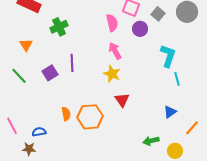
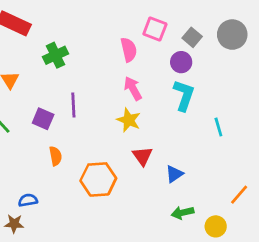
purple circle: (140, 29) -> (181, 62), moved
cyan L-shape: (168, 56) -> (184, 95), moved
purple square: (50, 73) -> (43, 119), turned -35
blue triangle: (170, 112) -> (174, 174), moved
orange semicircle: (66, 114) -> (56, 156), moved

